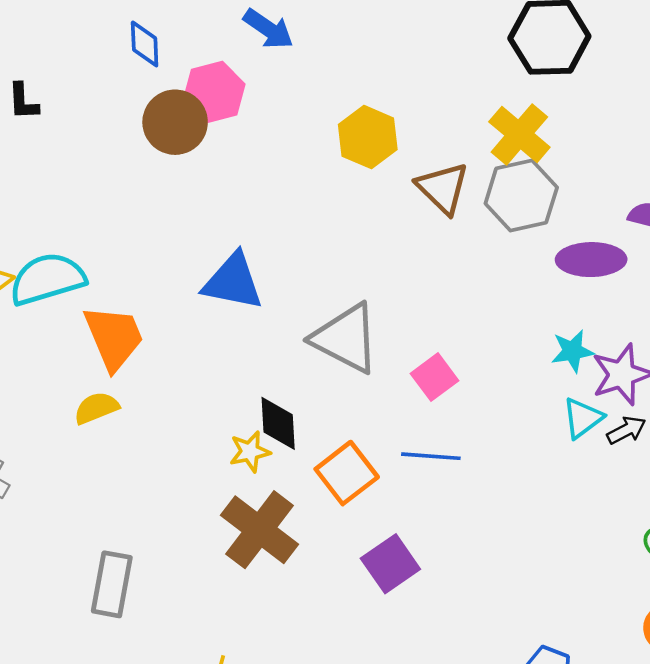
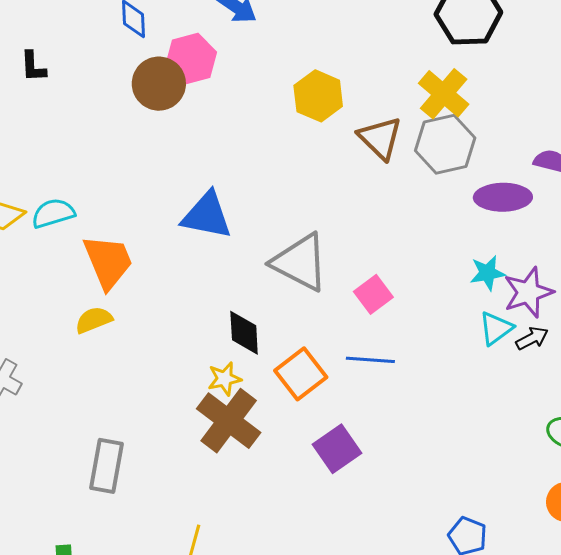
cyan semicircle: (47, 279) -> (53, 213), size x0.7
yellow star: (250, 452) -> (225, 379), moved

